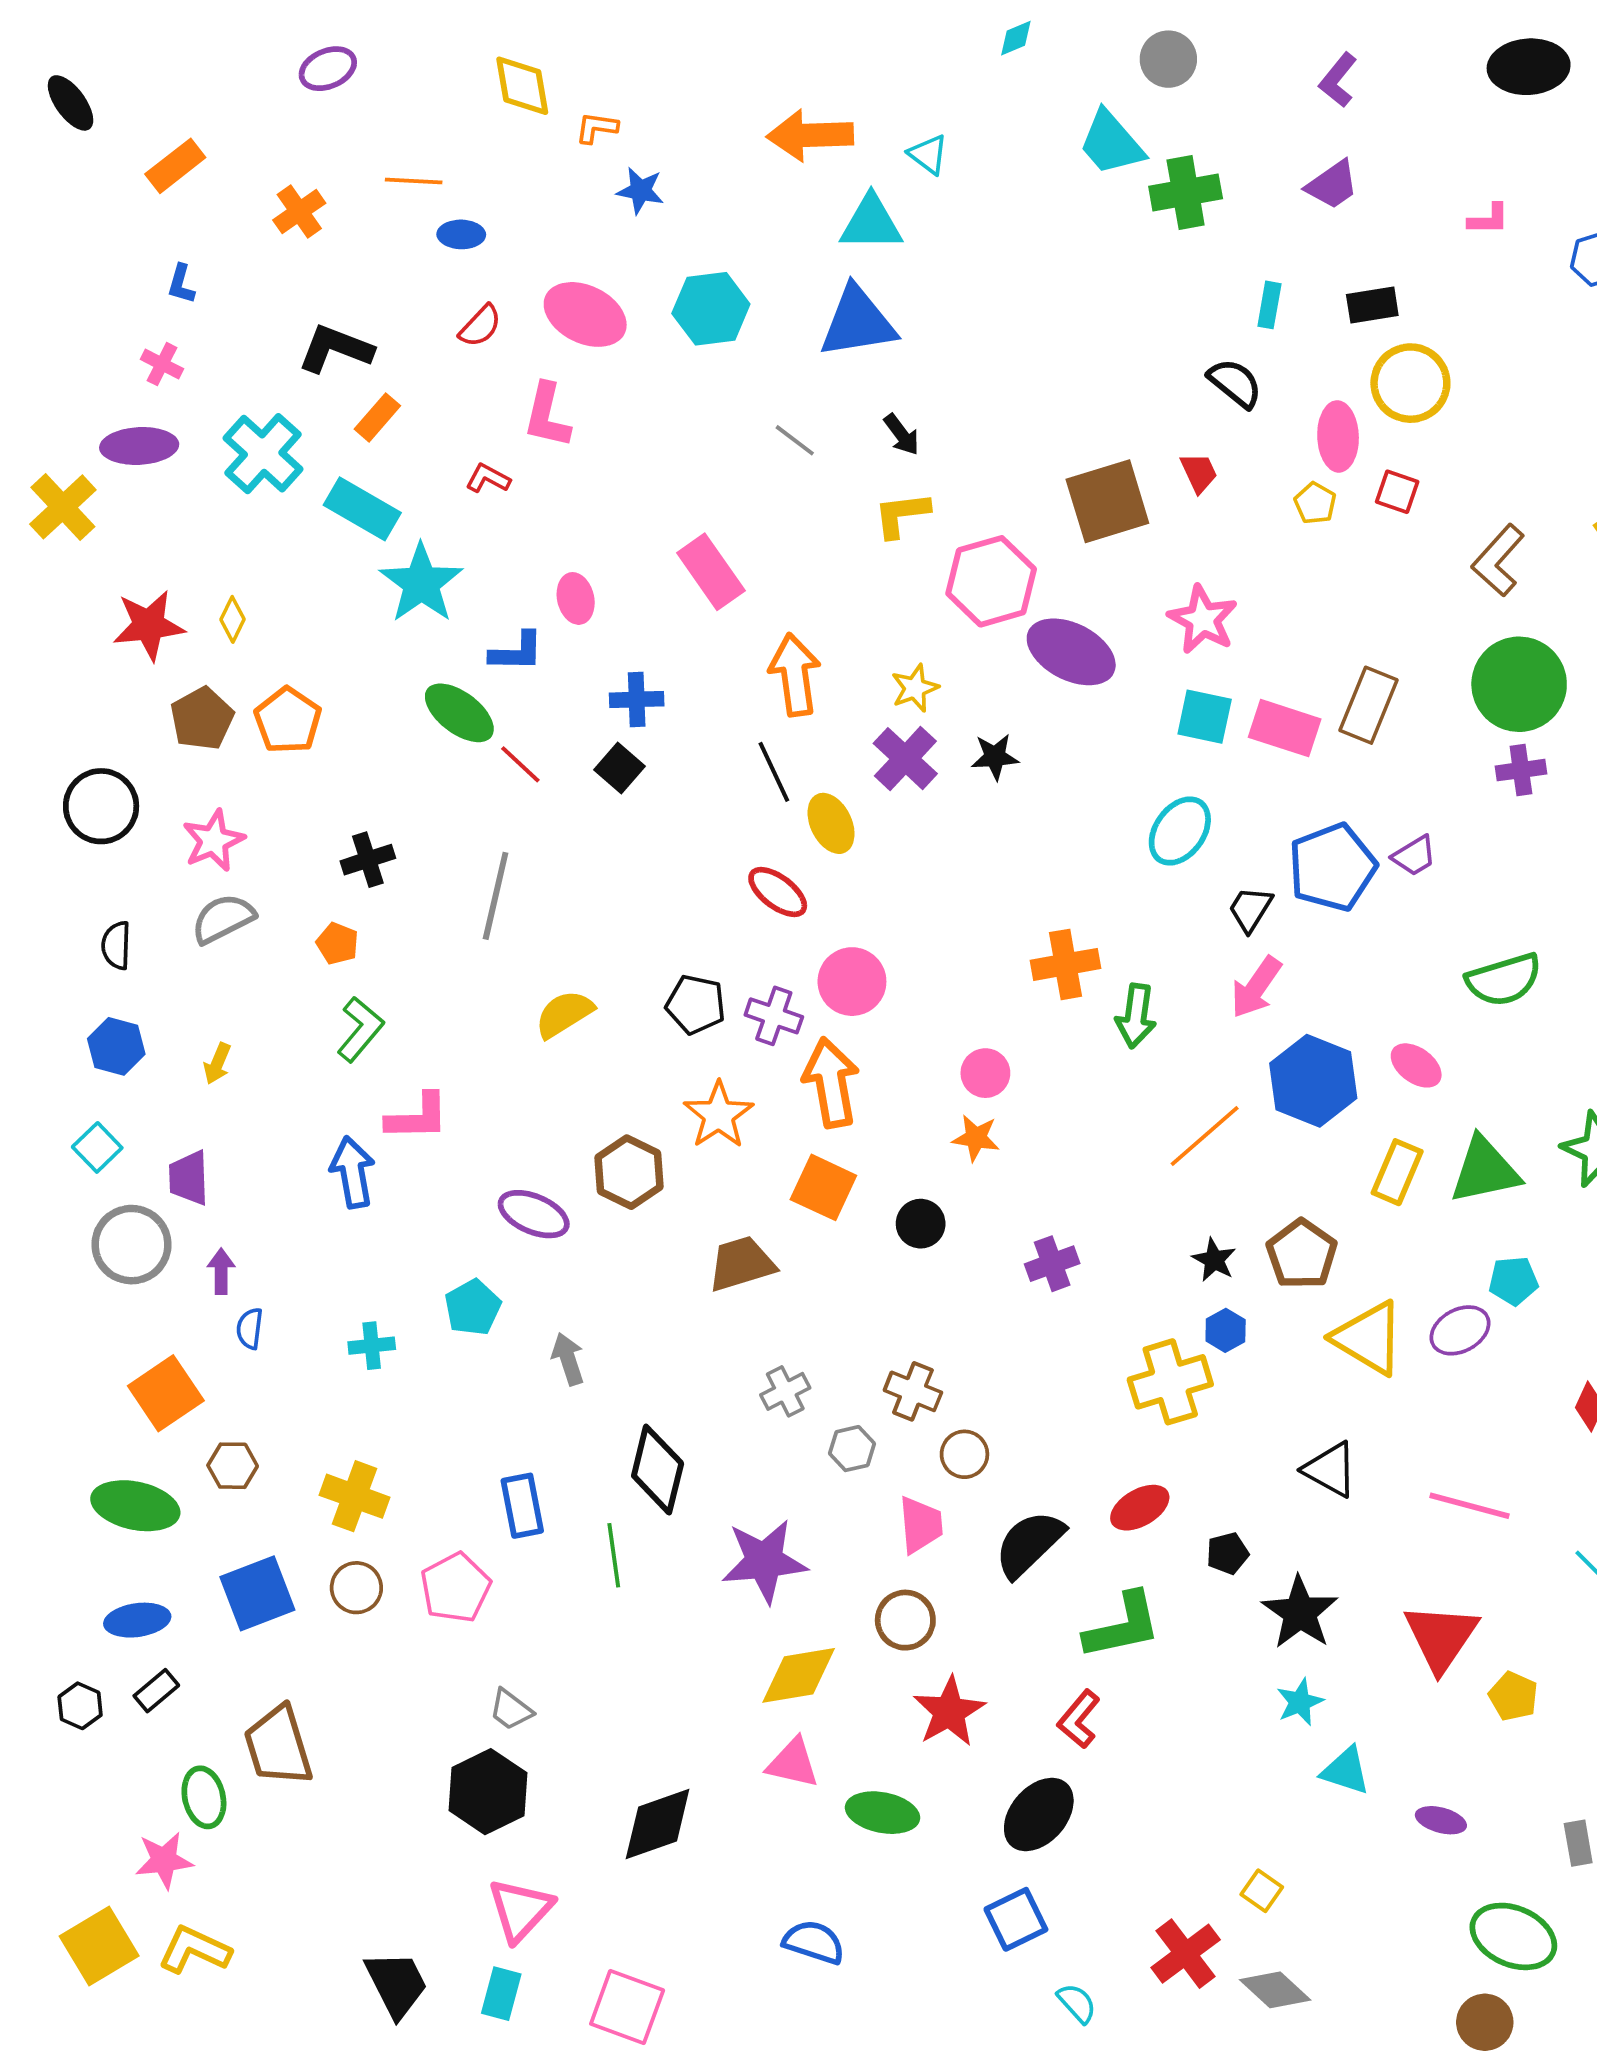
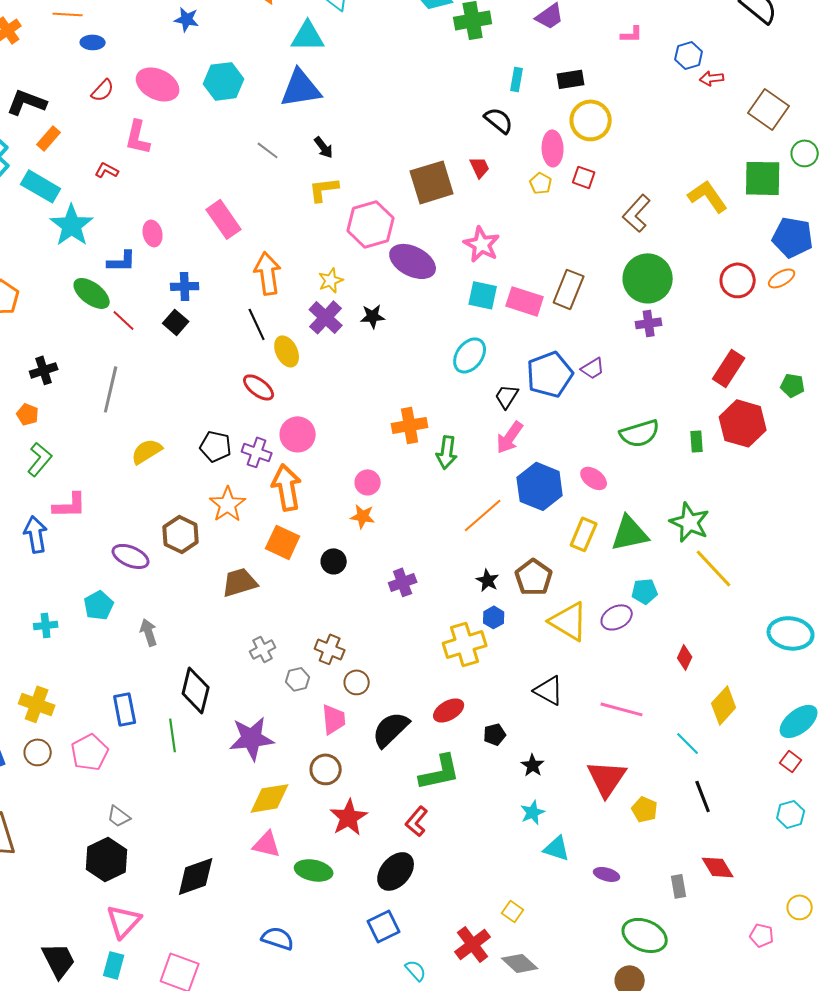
black star: (1300, 1612) -> (533, 765), size x0.6

